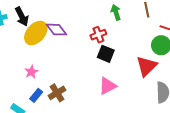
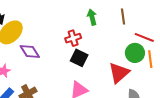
purple diamond: (57, 30) -> (30, 51), moved

